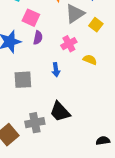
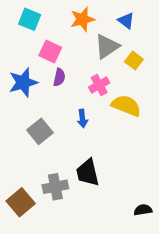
yellow semicircle: (90, 60) -> (126, 106), size x1.6
gray square: (23, 80) -> (40, 131), turned -36
black trapezoid: (60, 112) -> (88, 173), turned 30

